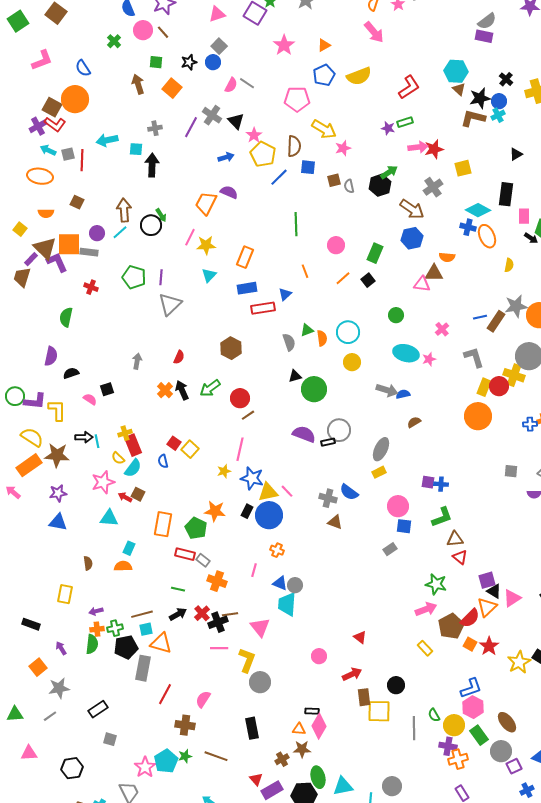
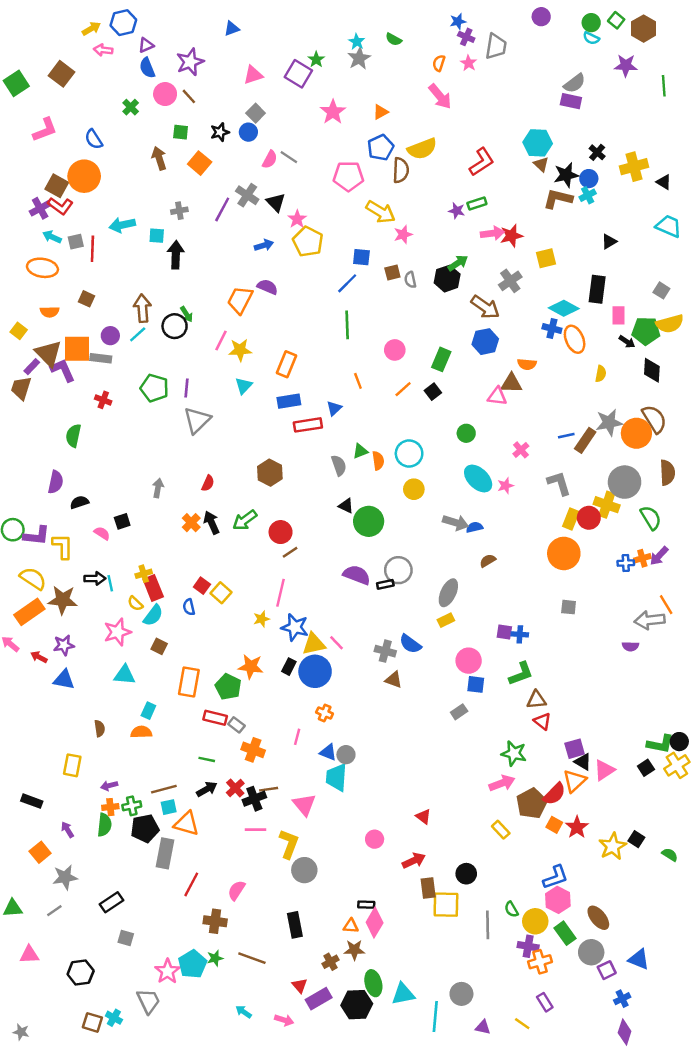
brown semicircle: (294, 146) -> (401, 170), moved
blue line: (279, 177) -> (347, 283), moved
cyan ellipse: (406, 353) -> (478, 478), turned 30
black triangle: (295, 376) -> (346, 506), turned 40
gray square: (511, 471) -> (569, 607), moved
red arrow: (125, 497) -> (39, 657), moved

